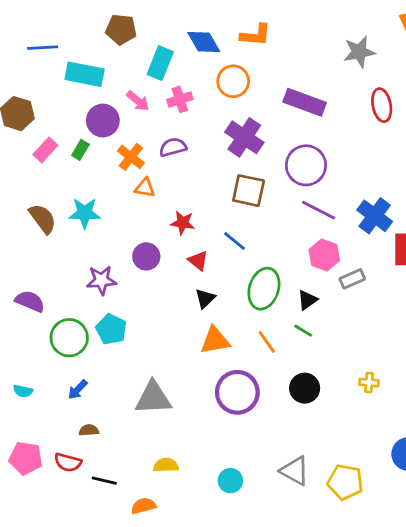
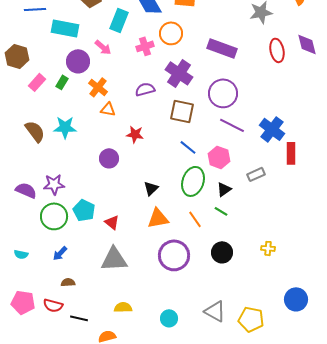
pink cross: (180, 99) -> (145, 46), moved
purple semicircle: (173, 147) -> (145, 89), moved
blue line: (235, 241) -> (188, 147), moved
pink hexagon: (324, 255) -> (219, 157), moved
red triangle: (198, 261) -> (112, 222), moved
purple star: (101, 280) -> (54, 184), moved

